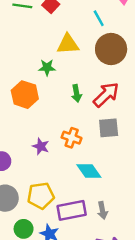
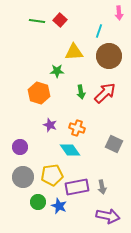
cyan line: (99, 18) -> (99, 31), turned 48
gray square: (109, 128) -> (114, 144), moved, turned 30
purple star: (41, 146) -> (50, 125), moved
cyan diamond: (89, 171) -> (70, 150), moved

